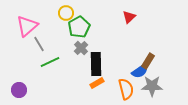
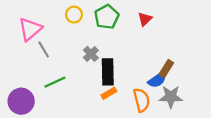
green pentagon: (79, 27) -> (107, 17), moved
green line: (50, 62) -> (55, 82), moved
purple circle: (19, 90) -> (21, 101), size x1.5

